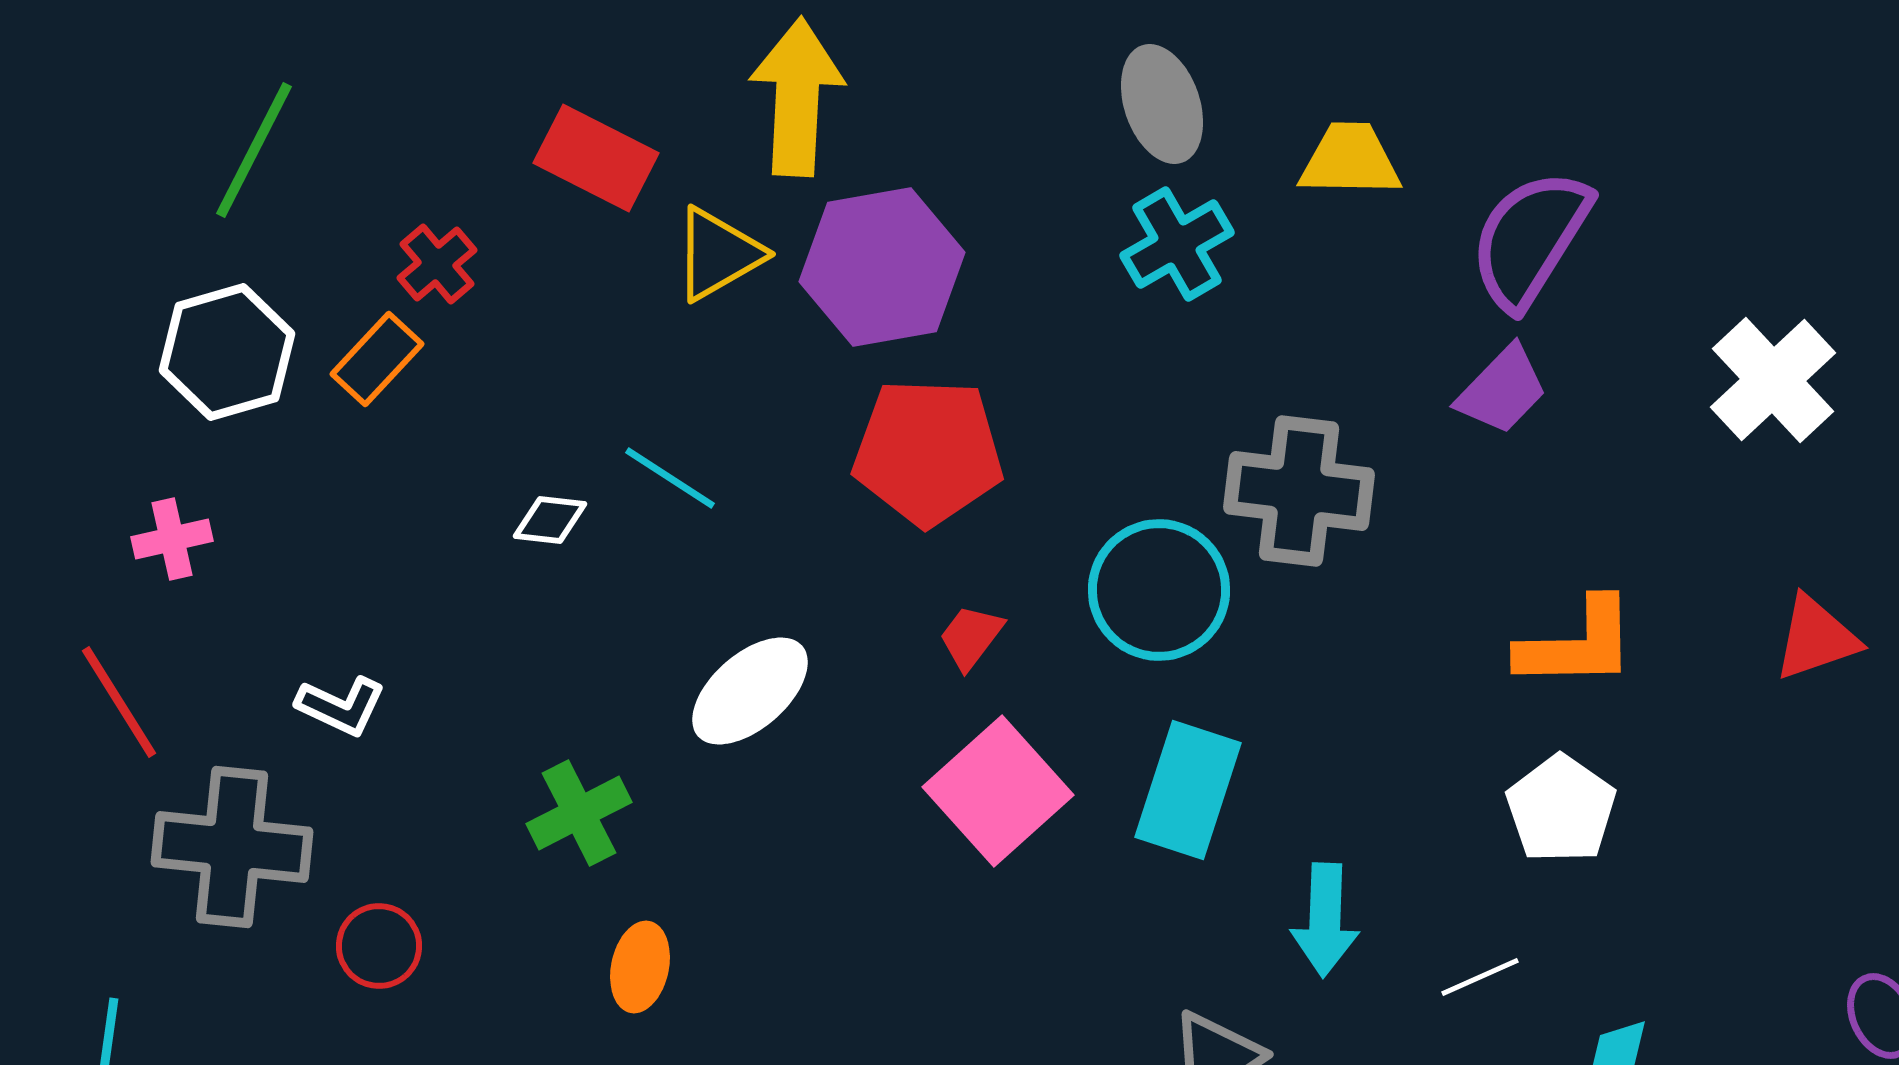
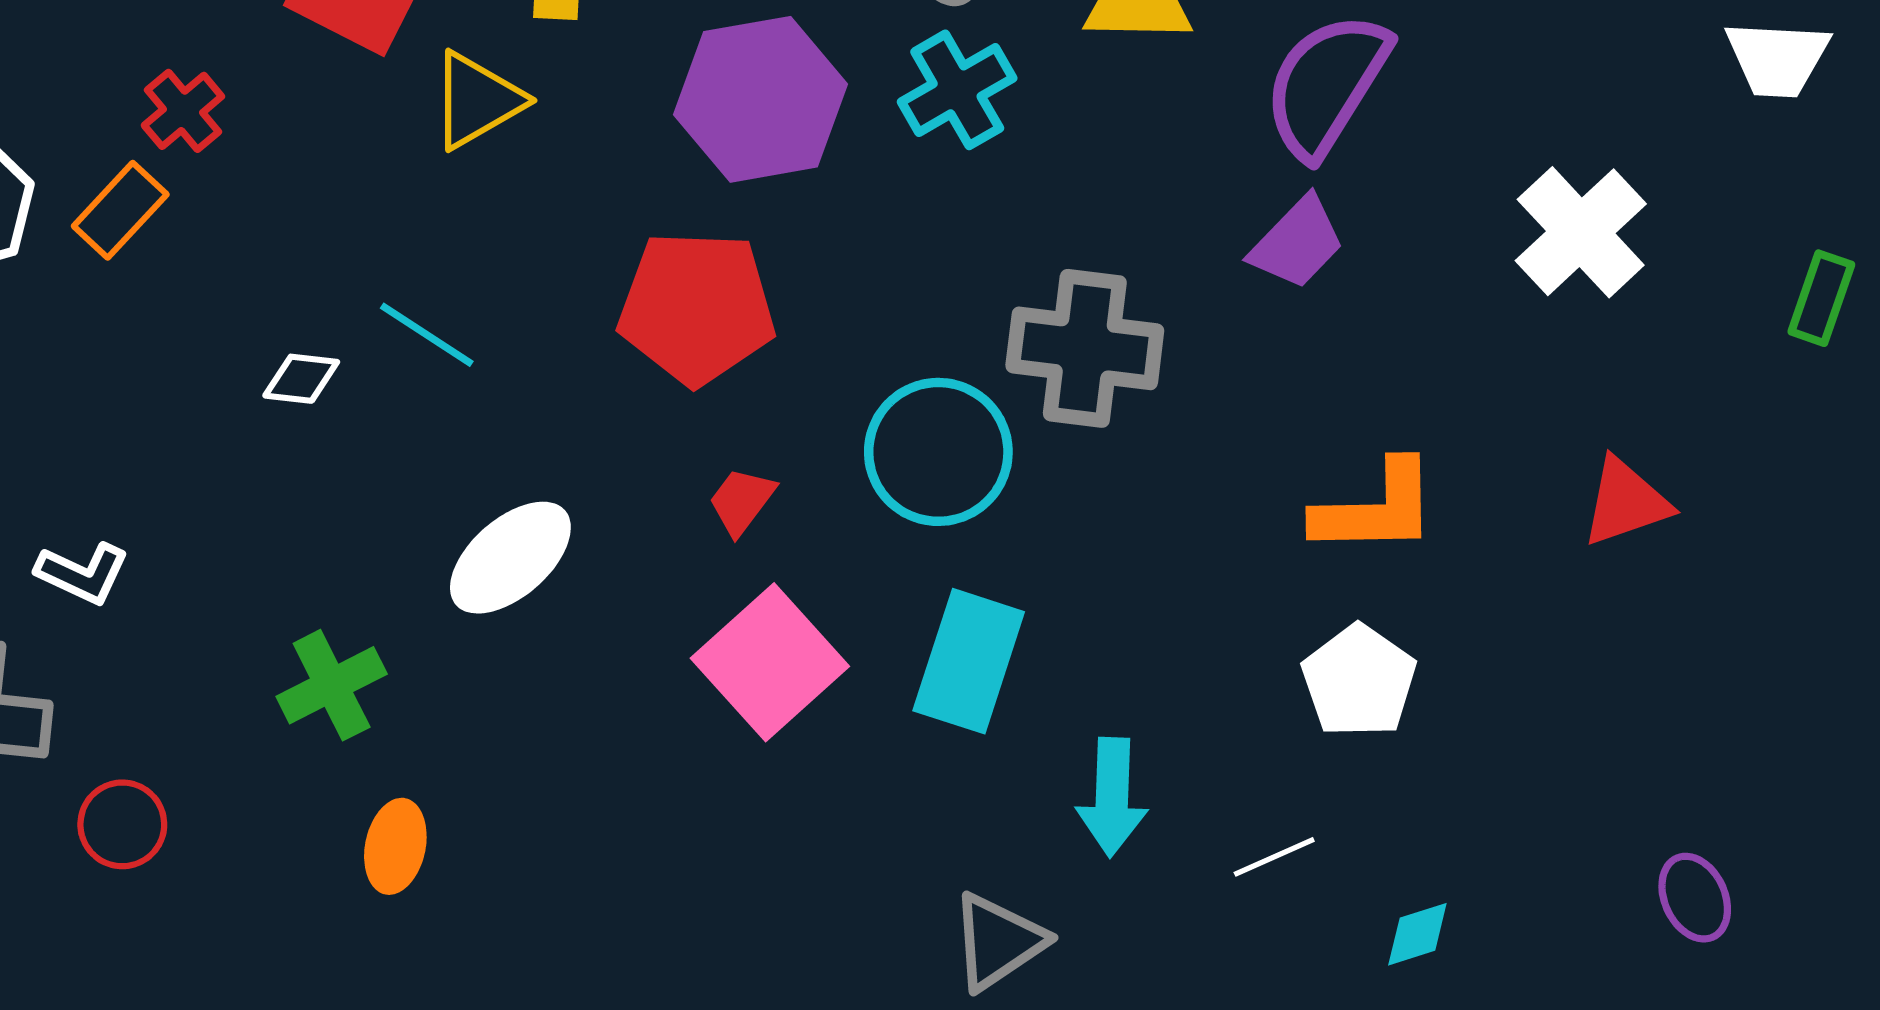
purple hexagon: (882, 267) -> (760, 99), moved

